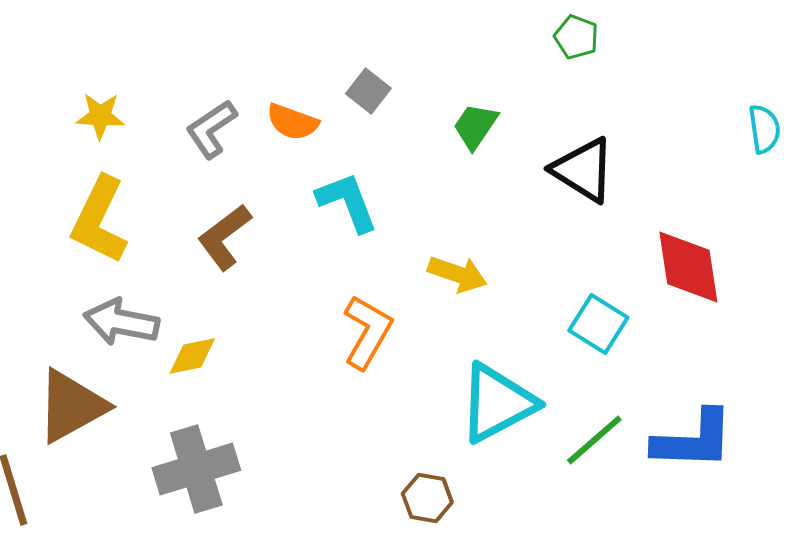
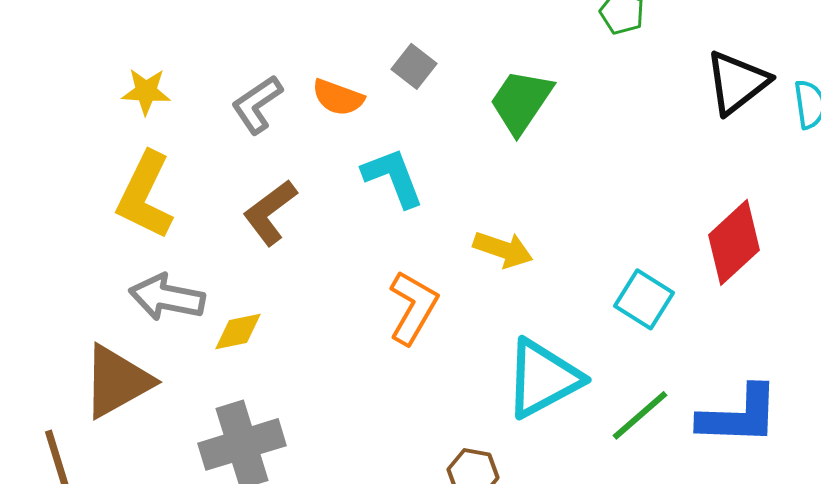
green trapezoid: (475, 126) -> (521, 101), size x1.4
black triangle: (583, 170) -> (737, 82), moved, turned 50
red diamond: (688, 267) -> (734, 242), turned 56

